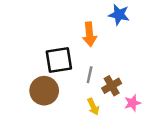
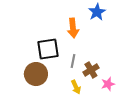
blue star: (119, 15) -> (97, 12), turned 30

